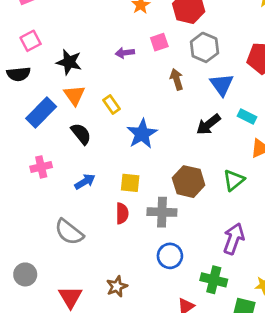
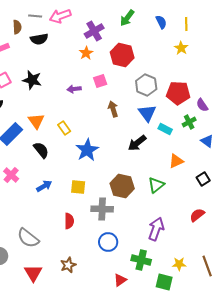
gray hexagon: (204, 47) -> (146, 85), moved
black star: (69, 62) -> (32, 80), moved
cyan rectangle: (247, 116) -> (165, 129), moved
pink cross: (41, 167) -> (11, 175), turned -35
red semicircle: (122, 213) -> (69, 221), moved
gray semicircle: (69, 232) -> (28, 238), moved

